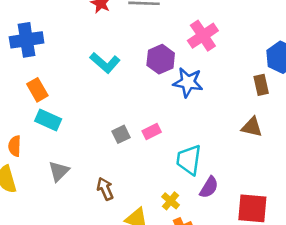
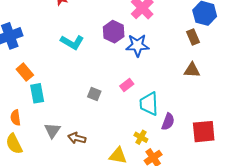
cyan rectangle: (48, 120) -> (37, 93), turned 66
pink rectangle: (152, 132) -> (127, 85), moved
gray square: (121, 134) -> (94, 94), turned -32
brown arrow: (105, 189) -> (77, 138), moved, turned -42

